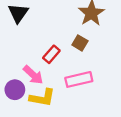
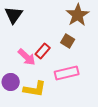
pink arrow: (33, 75) -> (27, 57), moved

